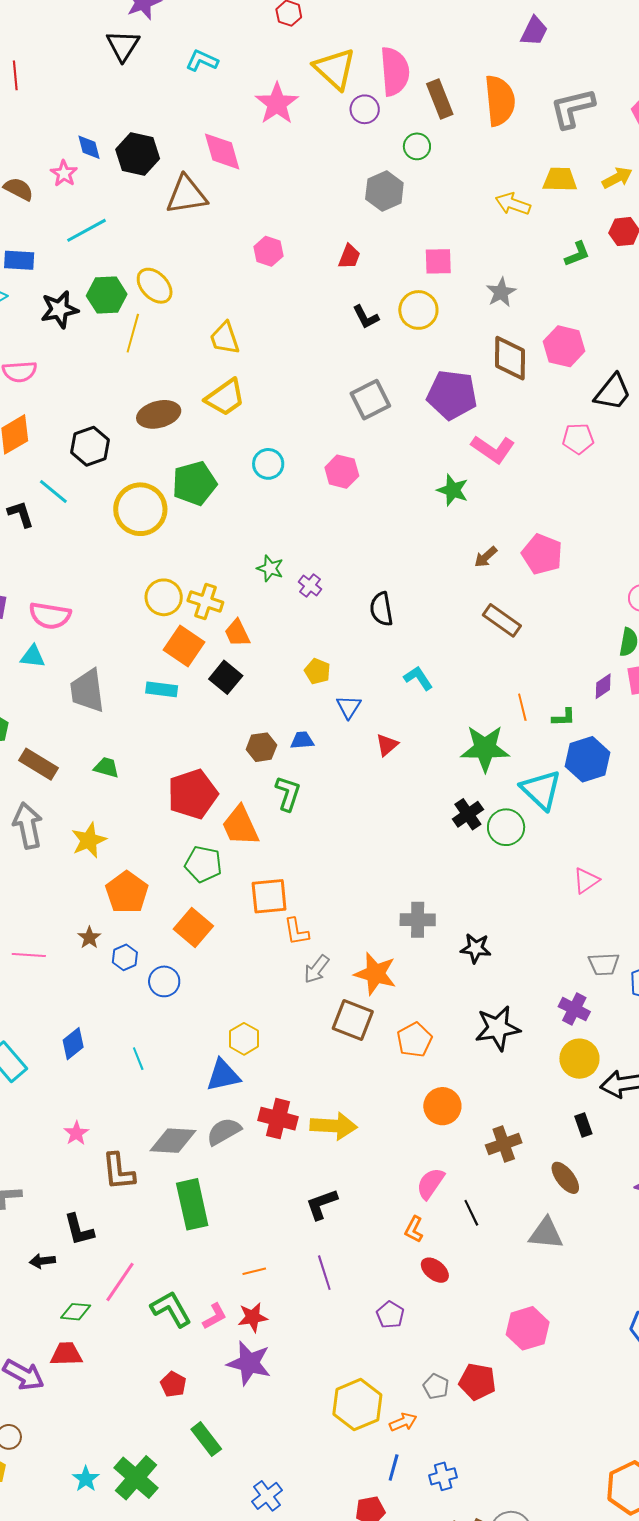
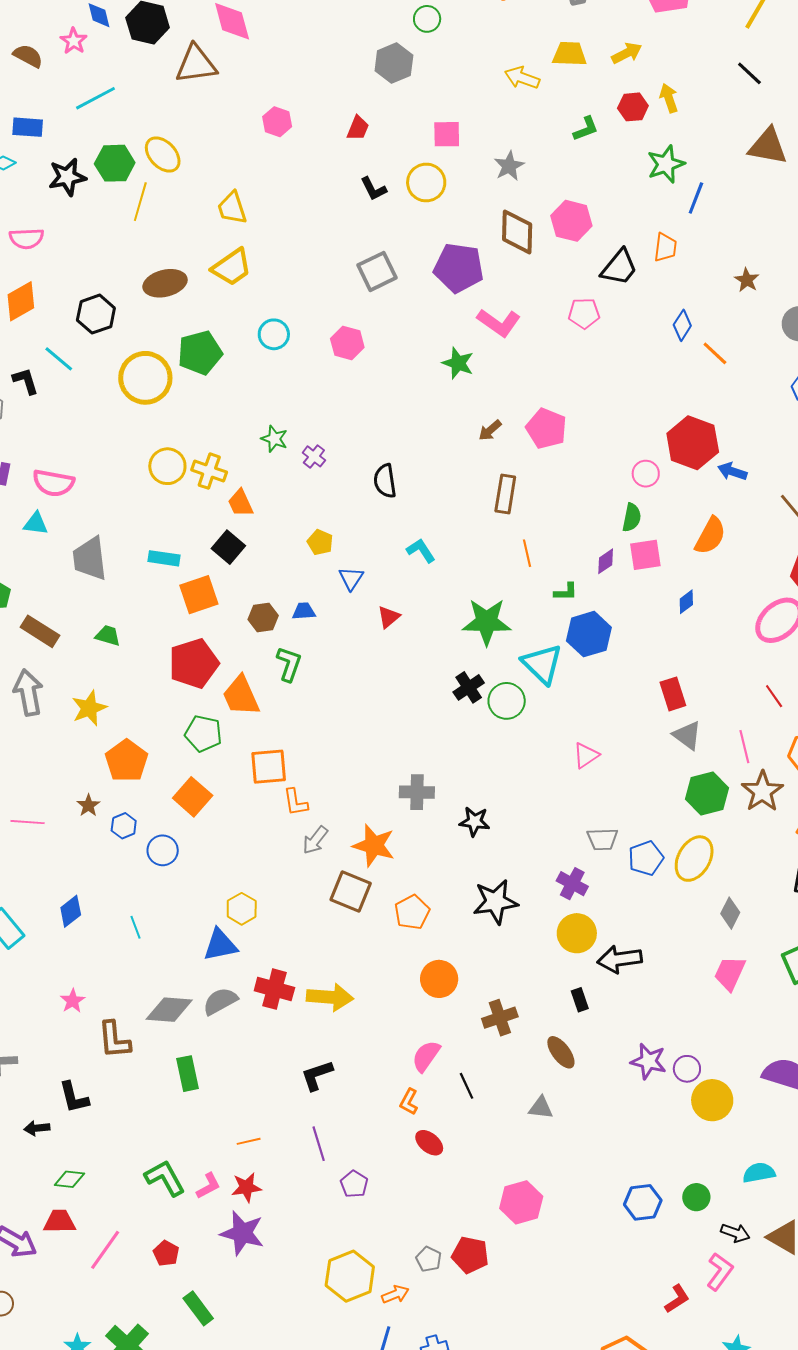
brown rectangle: (502, 620) -> (505, 494), turned 63
orange square: (184, 646) -> (199, 595), moved, turned 36
orange line: (522, 707) -> (527, 553), moved
green rectangle: (192, 1204) -> (187, 1074), size x0.7
gray triangle: (546, 1233) -> (541, 1108), size x0.7
pink line: (120, 1282) -> (105, 1250), moved
purple pentagon: (390, 1315) -> (354, 1184), moved

